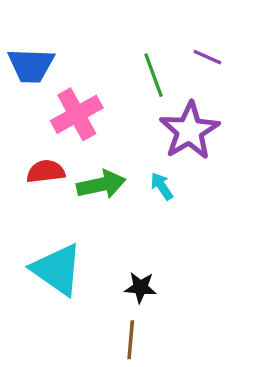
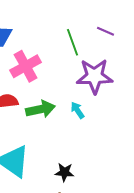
purple star: (189, 131) -> (95, 76), turned 30

